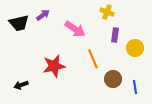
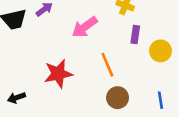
pink arrow: (75, 29) -> (85, 27), turned 110
brown circle: (113, 79) -> (118, 98), moved

